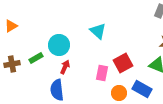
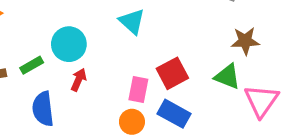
blue rectangle: (142, 89) -> (174, 114), moved
blue semicircle: (57, 90) -> (43, 109), moved
orange circle: (119, 93) -> (132, 122), moved

